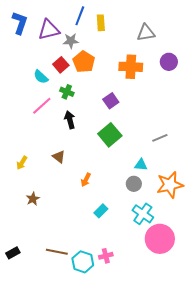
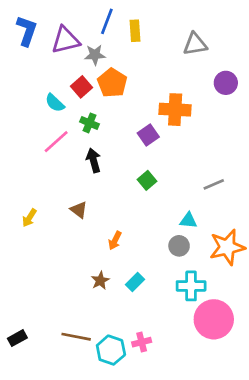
orange cross: (131, 67) -> (175, 110), moved
green square: (110, 135) -> (147, 180), size x0.6
brown star: (33, 199) -> (100, 281), moved
cyan cross: (143, 214) -> (191, 286), turned -35

